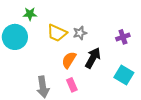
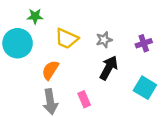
gray star: (80, 33) -> (104, 40), moved
orange semicircle: (69, 60) -> (50, 70), moved

